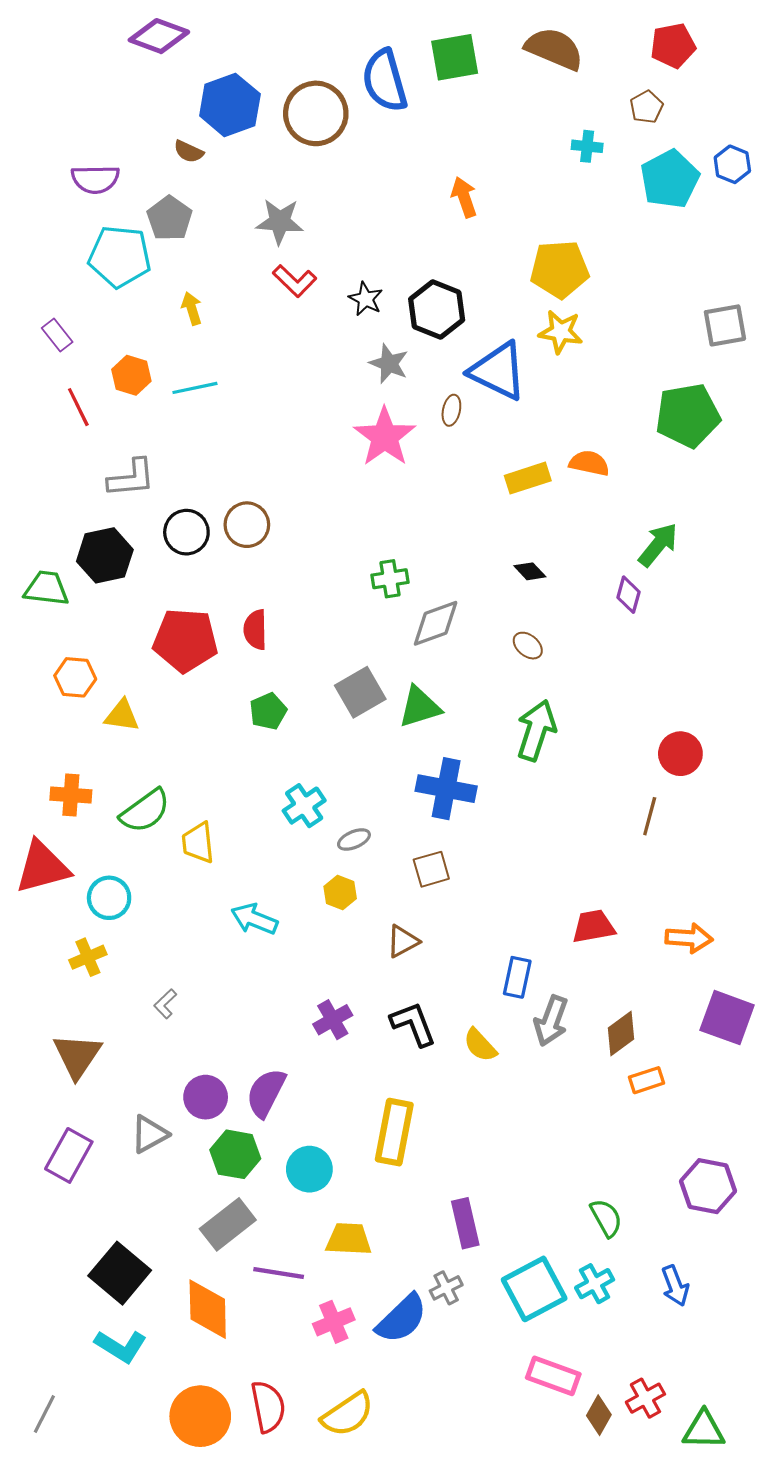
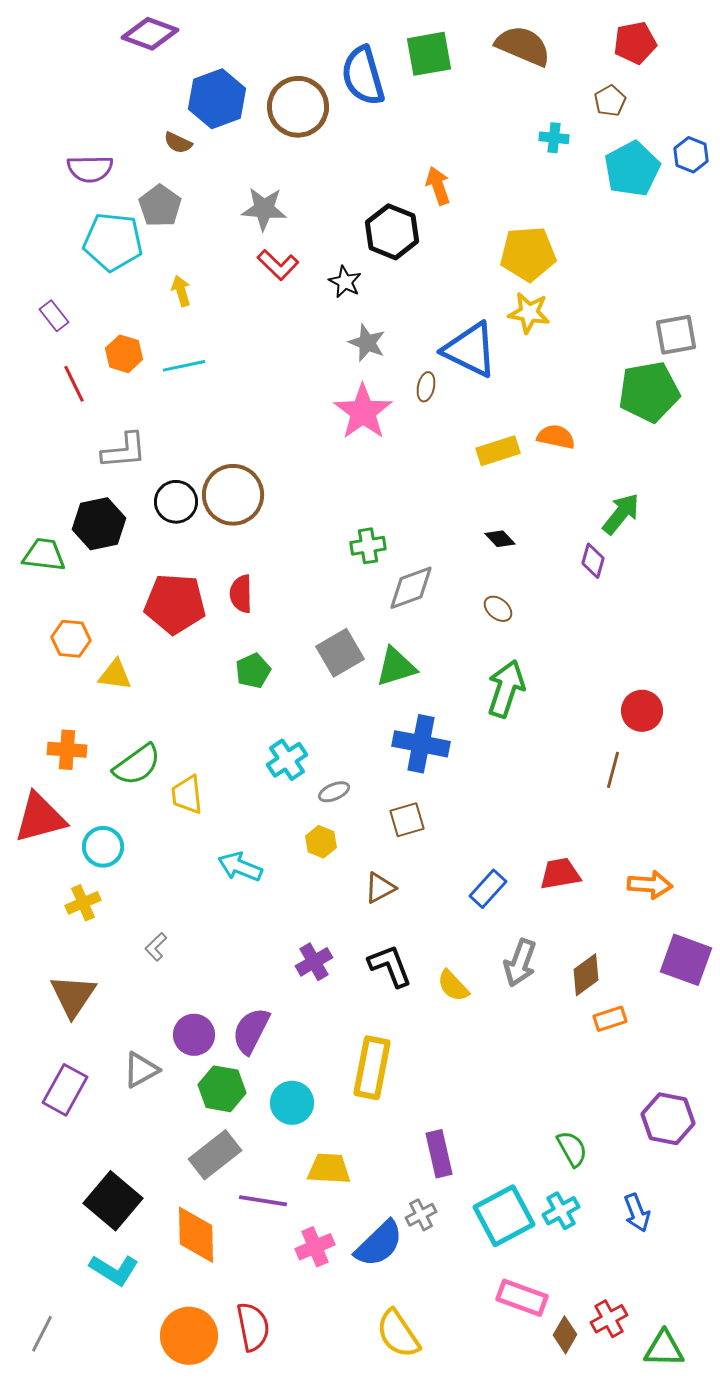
black hexagon: (437, 310) -> (392, 232), moved
gray square: (725, 325) -> (676, 335), moved
brown circle: (247, 525) -> (233, 495), size x1.4
blue rectangle: (517, 977) -> (488, 889), moved, turned 30
yellow semicircle: (348, 1414) -> (398, 1334), moved, turned 90

